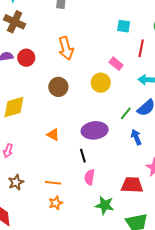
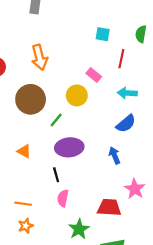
brown circle: (58, 87) -> (31, 99), size x1.4
green line: (126, 113) -> (56, 120), moved
green star: (105, 205) -> (79, 229), turned 30

